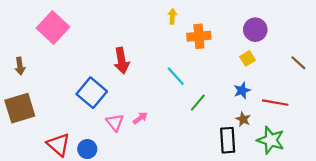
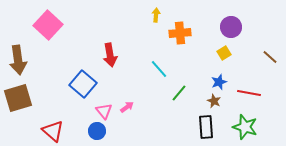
brown arrow: (20, 66) -> (18, 60), size x1.8
brown star: (243, 119) -> (214, 101), moved
blue circle: (87, 149) -> (97, 131), moved

